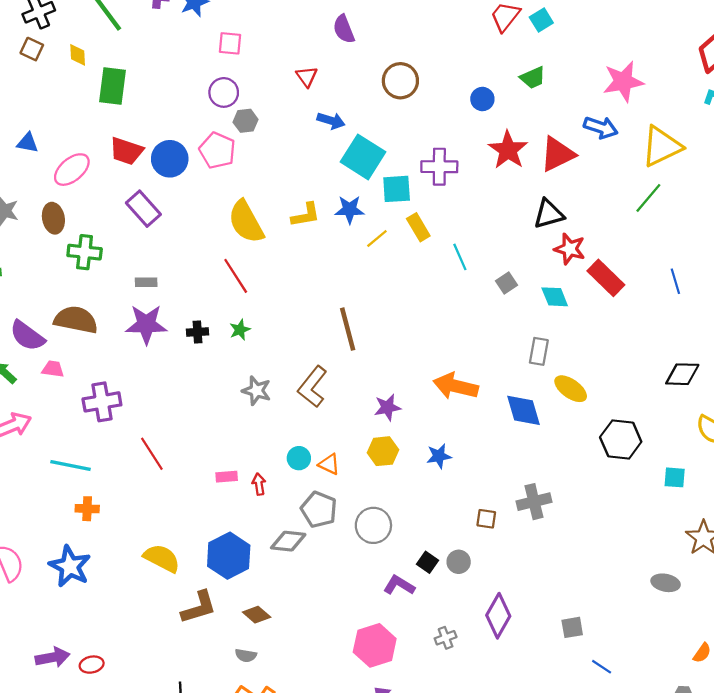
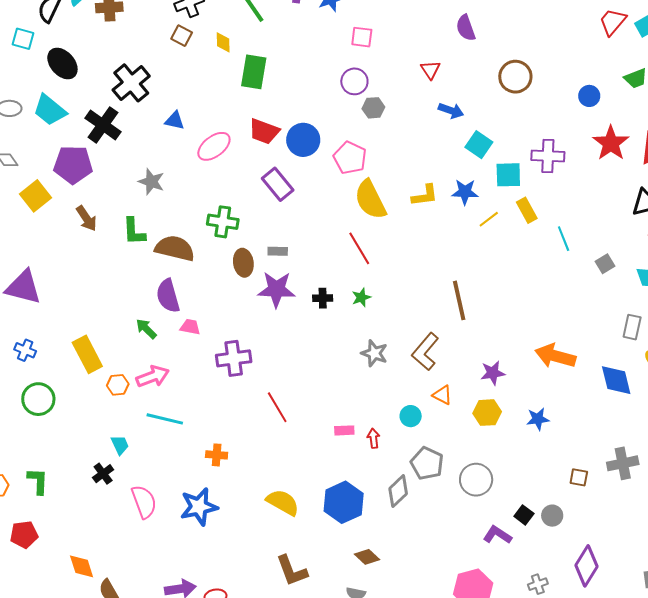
pink pentagon: (217, 150) -> (350, 158), moved
cyan square: (363, 157) -> (479, 145), size x0.7
brown ellipse: (53, 218) -> (243, 263), moved
brown semicircle: (76, 320) -> (175, 248), moved
purple semicircle: (27, 336) -> (168, 296), turned 36
orange triangle: (329, 464) -> (442, 395), moved
cyan line: (71, 466) -> (165, 419), moved
gray diamond: (288, 541) -> (398, 491), turned -52
blue star: (70, 566) -> (199, 507), turned 30
brown L-shape: (199, 607) -> (292, 571), moved, turned 84

